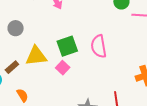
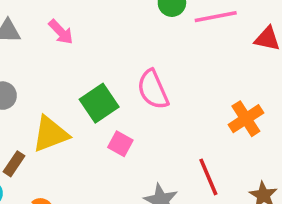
pink square: (63, 68) -> (120, 144), moved

